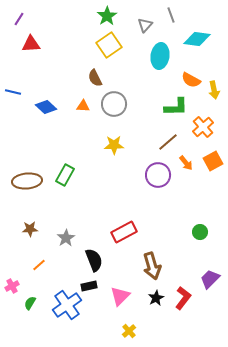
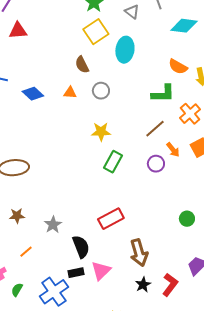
gray triangle: (145, 25) -> (132, 12), turned -35
cyan ellipse: (160, 56) -> (125, 50), moved
gray circle: (114, 104) -> (101, 91), size x0.7
green rectangle: (65, 175) -> (113, 162), moved
purple circle: (158, 175) -> (156, 164), moved, size x0.7
pink triangle: (120, 296) -> (101, 271), moved

